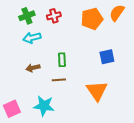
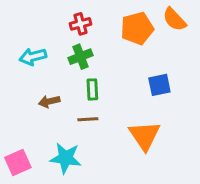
orange semicircle: (117, 13) -> (174, 19), turned -78
green cross: (27, 16) -> (80, 57), moved
cyan arrow: (32, 38) -> (33, 57), moved

